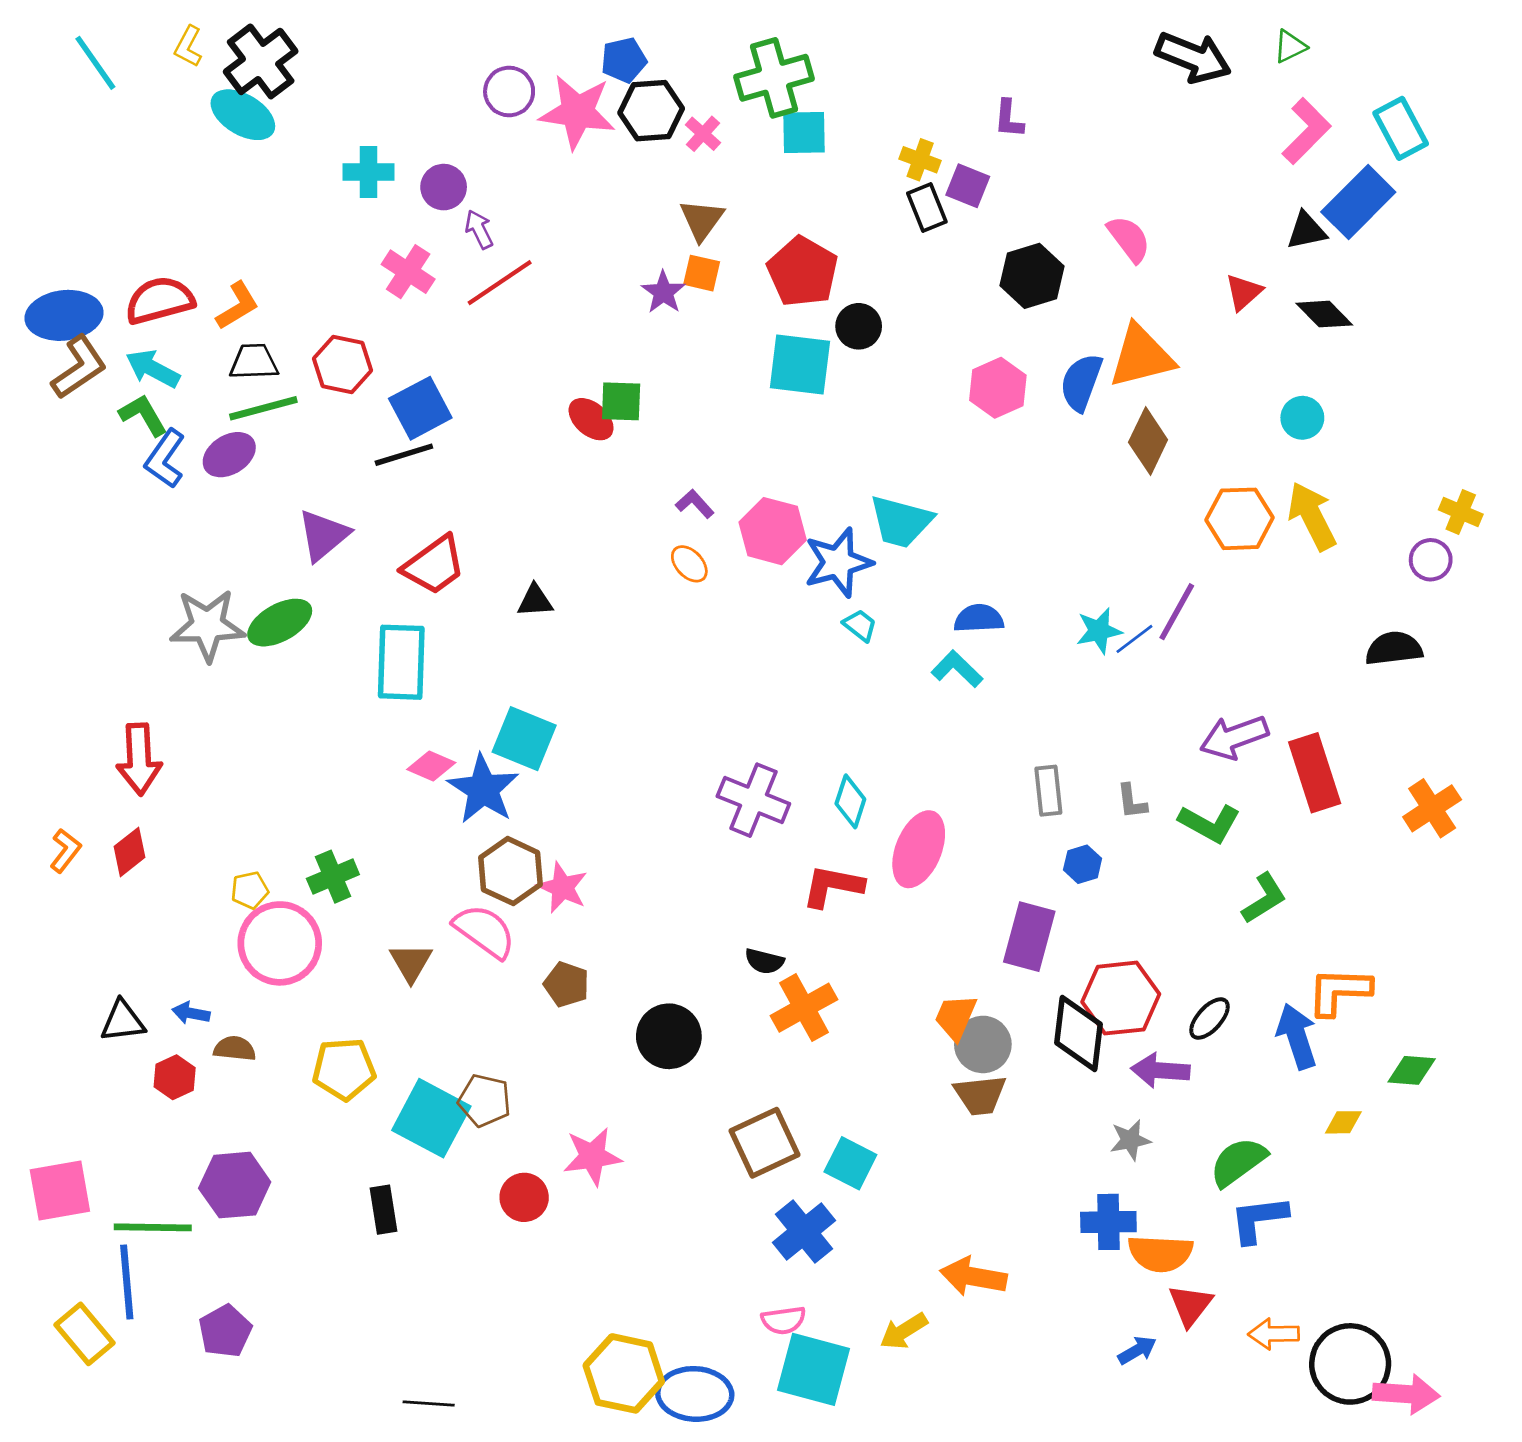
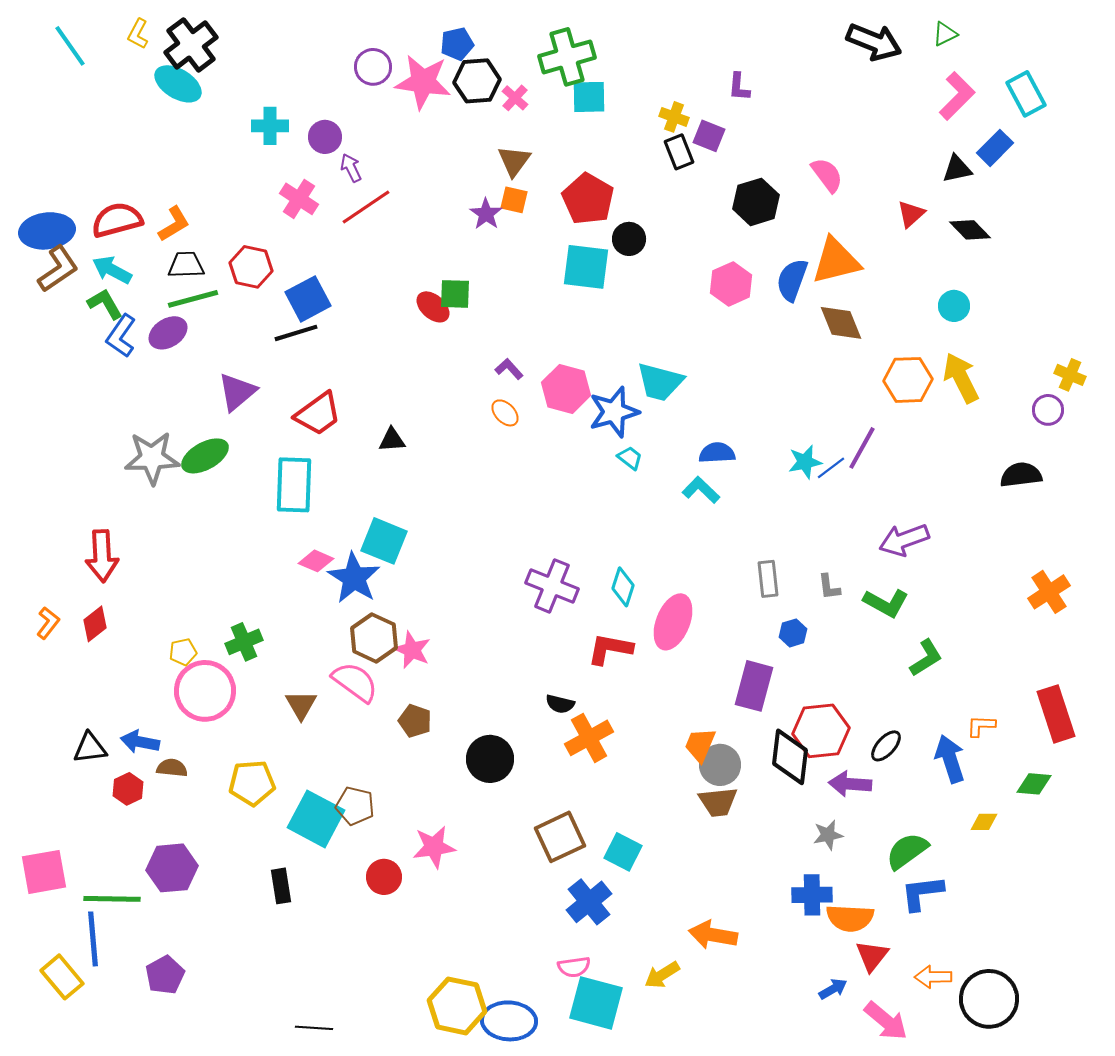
blue rectangle: (1358, 202) -> (995, 148), size x0.7
brown diamond: (1148, 441) -> (841, 323), turned -48
red rectangle: (1315, 773) -> (1056, 714), moved
orange L-shape: (1339, 991) -> (981, 726), size x0.6
blue arrow: (191, 1013) -> (140, 742), size x1.4
pink arrow: (1406, 1394) -> (886, 1021), moved, turned 36

